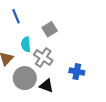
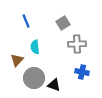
gray square: (50, 29) -> (63, 23), moved
gray cross: (43, 57) -> (77, 44), moved, turned -36

